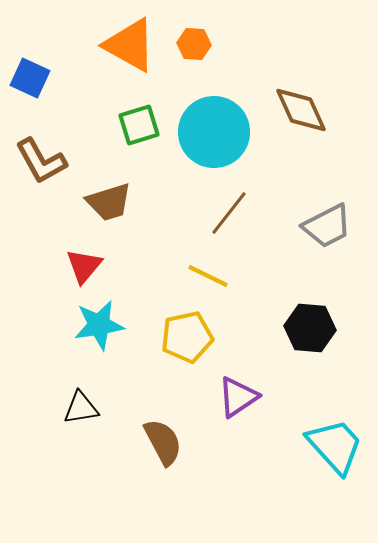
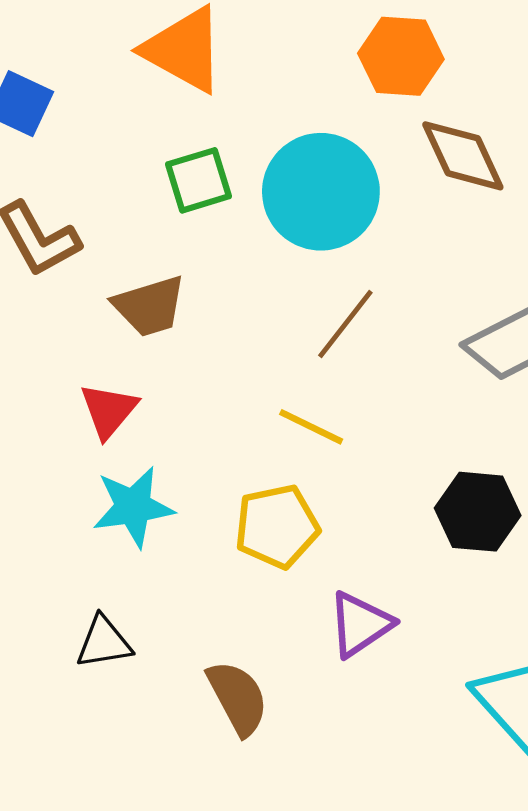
orange hexagon: (194, 44) -> (401, 56), moved, size x1.5

